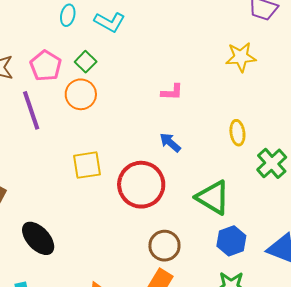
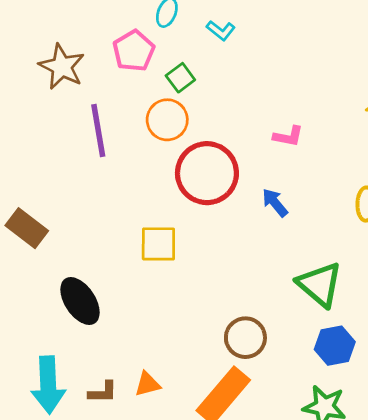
cyan L-shape: (110, 22) -> (221, 30), size x0.7
pink pentagon: (46, 66) -> (134, 51), moved
yellow square: (87, 165) -> (158, 244), moved
red circle: (141, 185) -> (207, 173), moved

